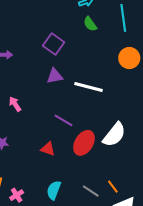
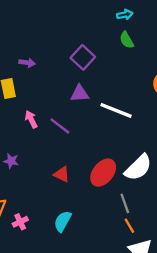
purple line: (64, 120) -> (60, 126), moved
gray line: (91, 191) -> (125, 203), moved, turned 30

